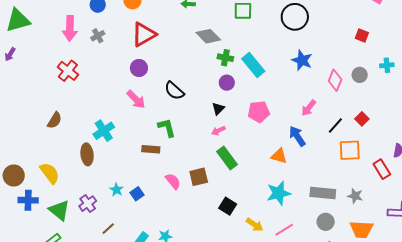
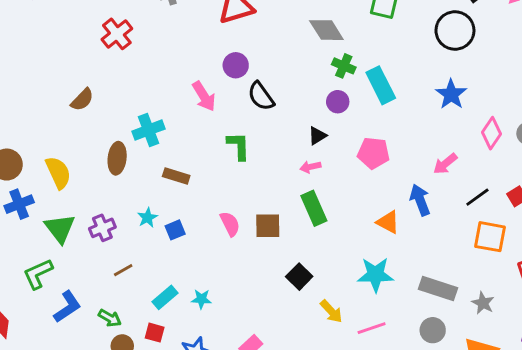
purple circle: (139, 68) -> (236, 65), moved
brown rectangle: (151, 149) -> (176, 176), moved
blue cross: (28, 200) -> (19, 204), turned -36

